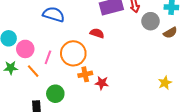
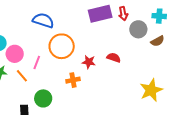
red semicircle: (97, 33) -> (114, 58), moved
orange circle: (73, 53) -> (62, 46), moved
red star: (102, 83) -> (89, 62), moved
yellow star: (165, 83) -> (151, 90), size x1.6

